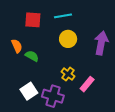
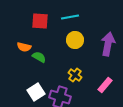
orange semicircle: (17, 46) -> (24, 47), turned 128
pink rectangle: (87, 84) -> (105, 85), moved

